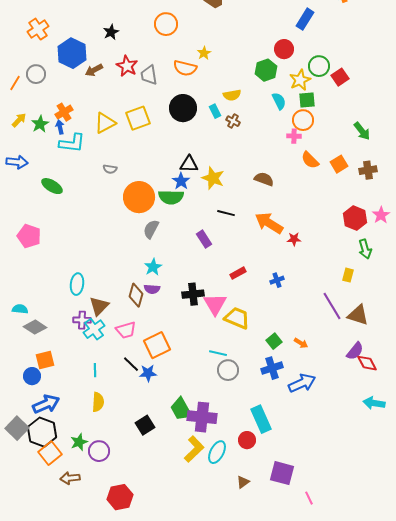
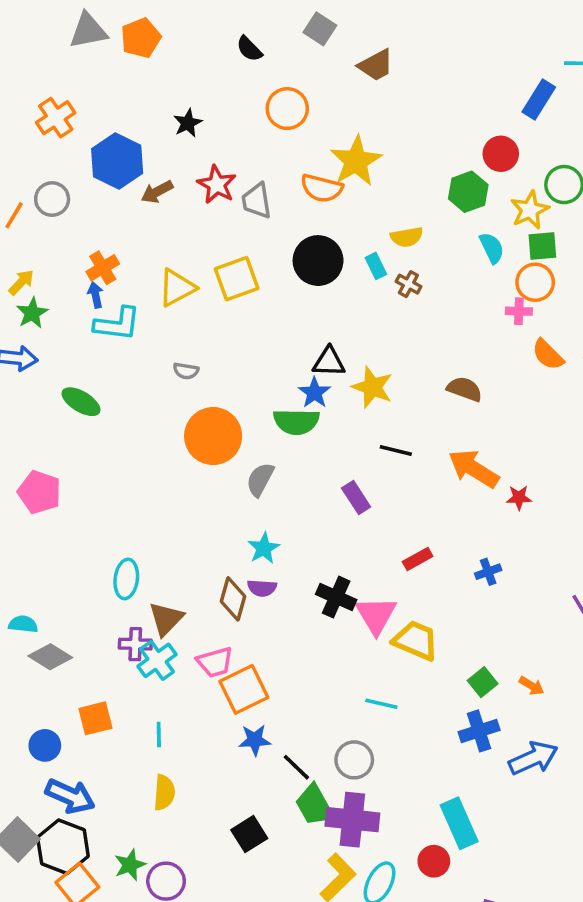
yellow star: (204, 53) -> (356, 161), size x2.0
green star: (40, 124) -> (32, 313), moved
orange circle: (139, 197) -> (213, 436), moved
black cross: (193, 294) -> (336, 597), turned 30
orange square: (157, 345) -> (244, 689), moved
orange square: (45, 360) -> (95, 718), moved
black line: (131, 364) -> (296, 767), moved
gray circle: (228, 370) -> (354, 760), moved
blue arrow: (46, 404) -> (70, 796), turned 48

